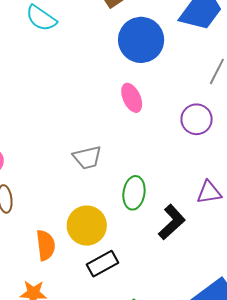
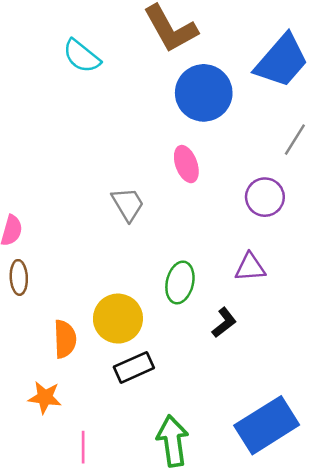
gray trapezoid: (87, 158) -> (128, 204), moved, turned -112
purple triangle: (209, 192) -> (250, 267), moved
black L-shape: (172, 222) -> (224, 323), size x0.7

